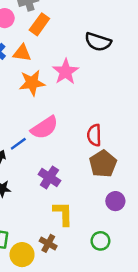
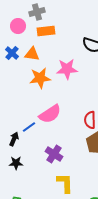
orange rectangle: (39, 24) -> (46, 31), turned 48
pink star: (66, 72) -> (67, 69), turned 30

